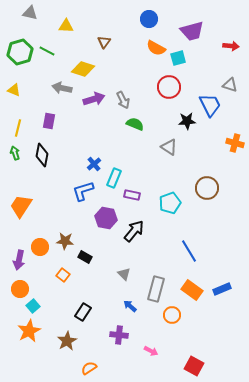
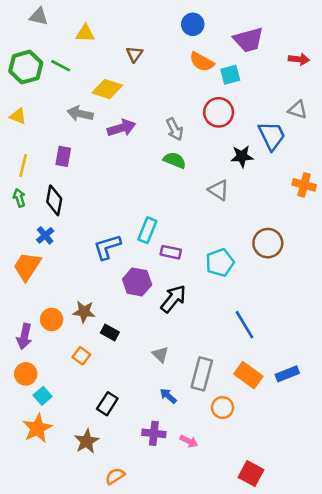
gray arrow: (123, 100) -> (175, 129), moved
blue cross: (94, 164) -> (45, 235), moved
pink arrow: (151, 351) -> (189, 441), moved

